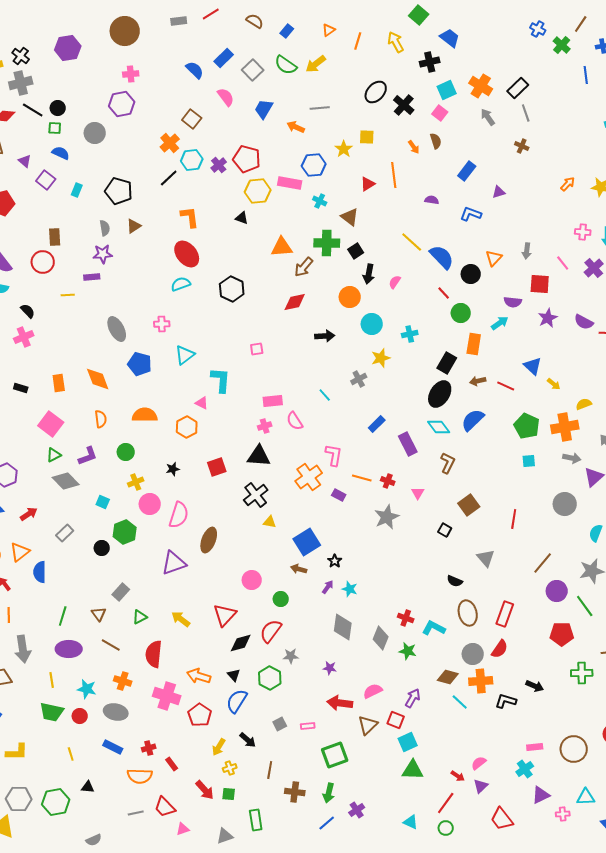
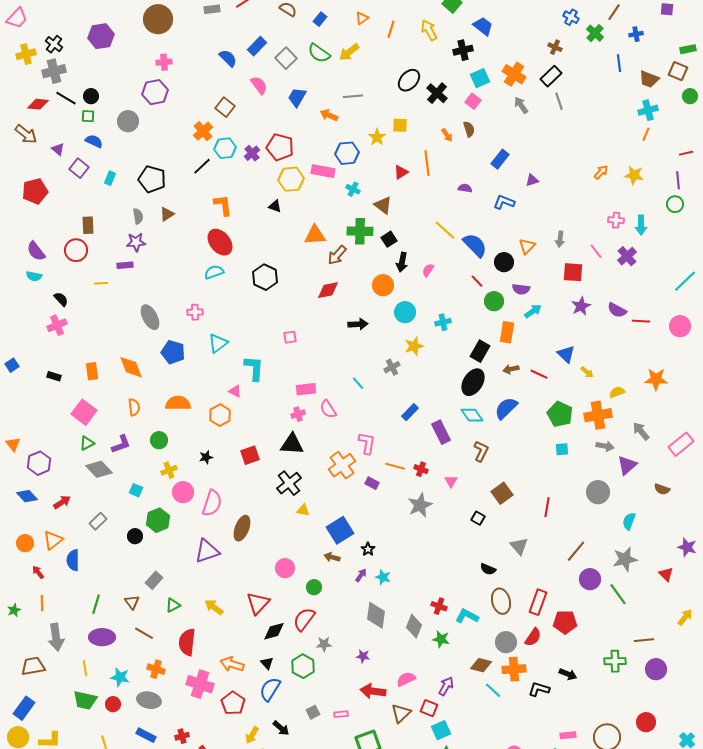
brown cross: (522, 146) -> (555, 47), moved
purple semicircle: (513, 302) -> (521, 289), moved
red pentagon: (562, 634) -> (565, 622), moved

